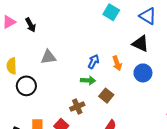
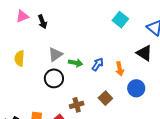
gray triangle: (48, 57) -> (55, 54), turned -35
blue circle: (143, 73) -> (136, 88), moved
green arrow: (88, 80) -> (76, 63), moved
black circle: (26, 86) -> (54, 78), moved

